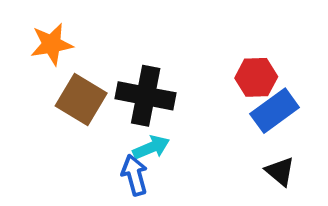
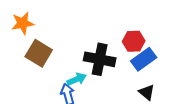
black cross: (146, 96) -> (100, 59), moved

